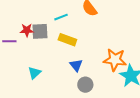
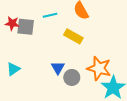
yellow rectangle: (67, 40) -> (73, 36), moved
gray circle: (85, 85) -> (72, 77), moved

